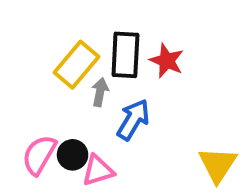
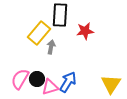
black rectangle: (125, 55) -> (60, 15), moved
red star: (167, 61) -> (85, 31), turned -30
blue arrow: (133, 120) -> (68, 82), moved

